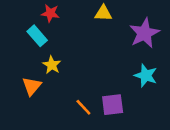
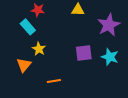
purple square: (113, 105) -> (84, 53), moved
orange line: (83, 107) -> (54, 81), moved, turned -56

